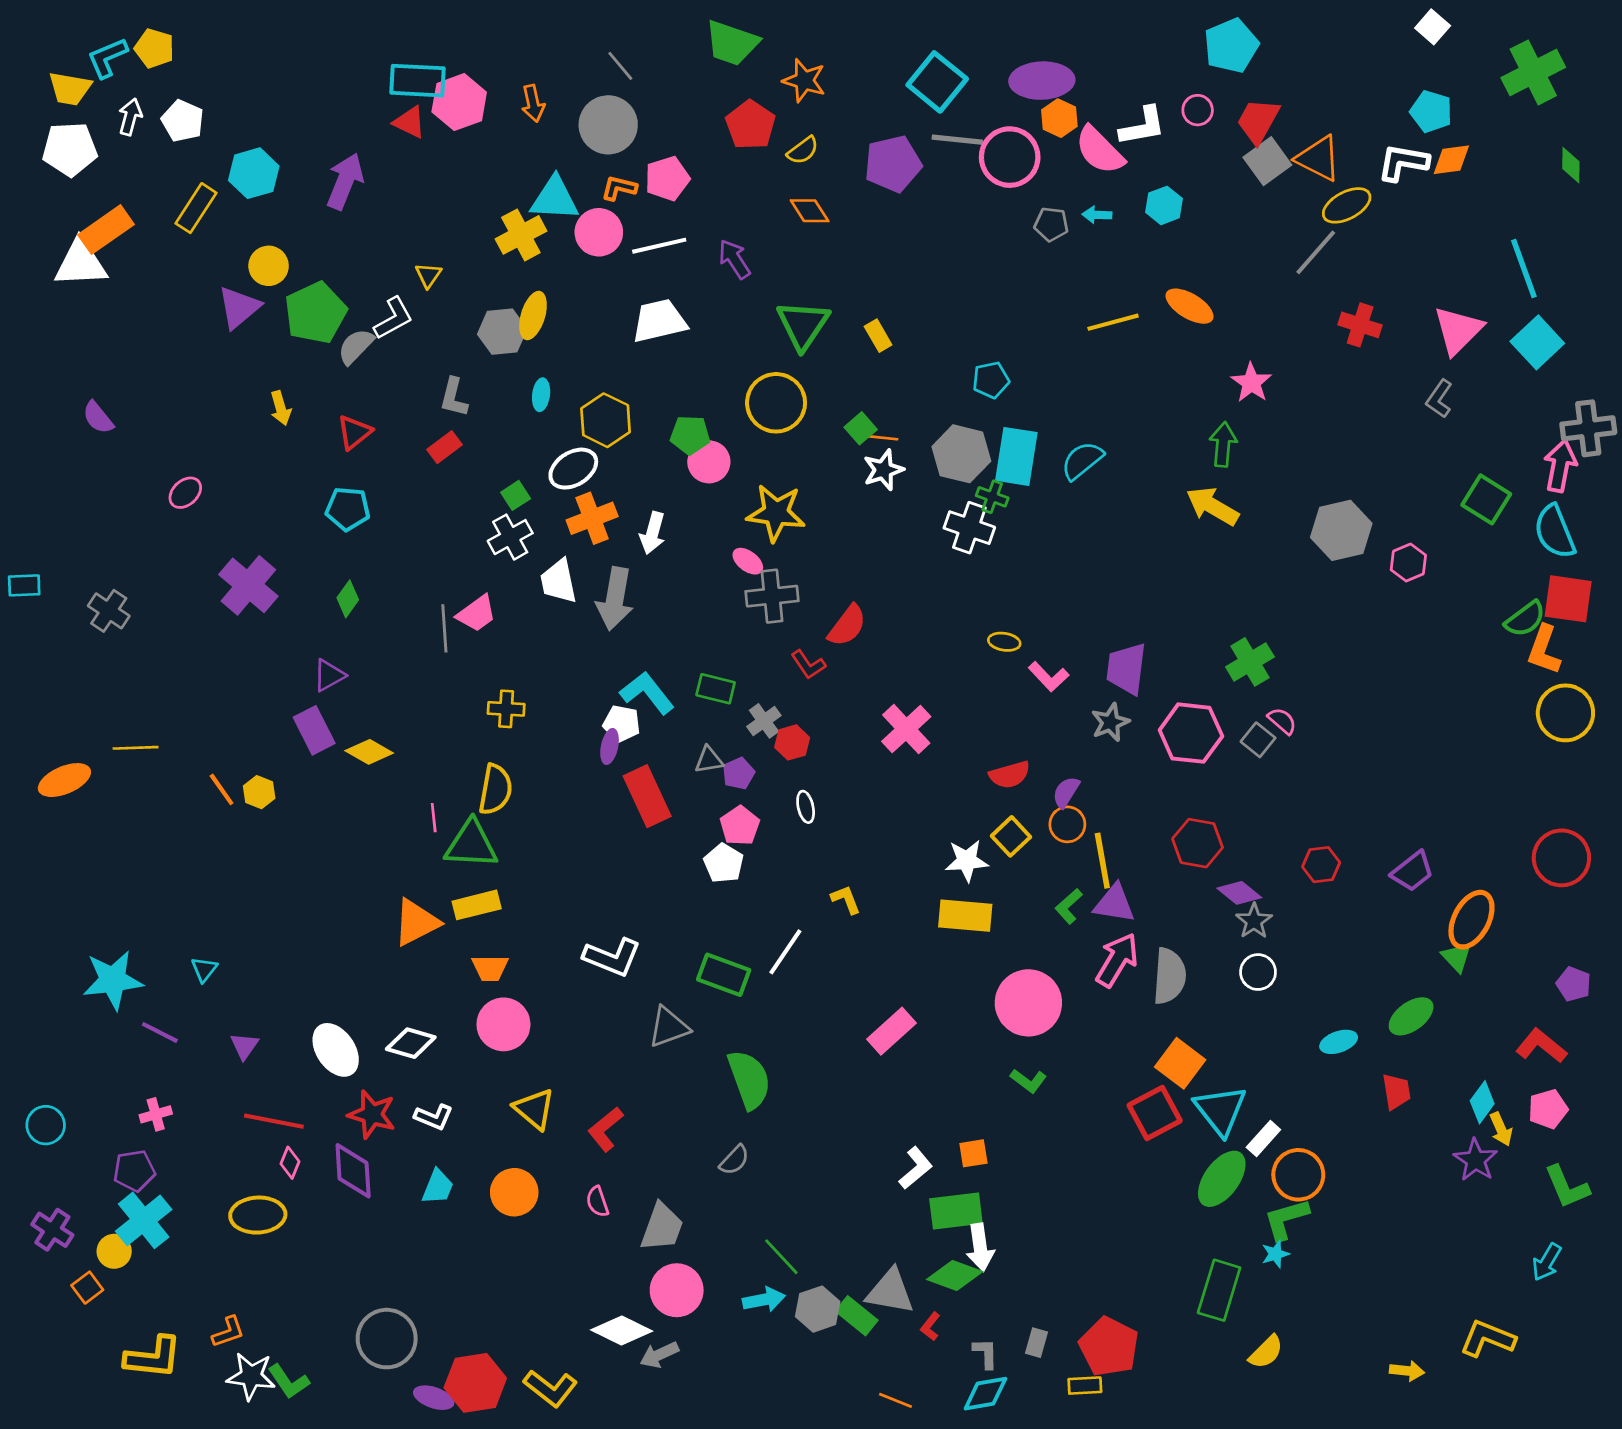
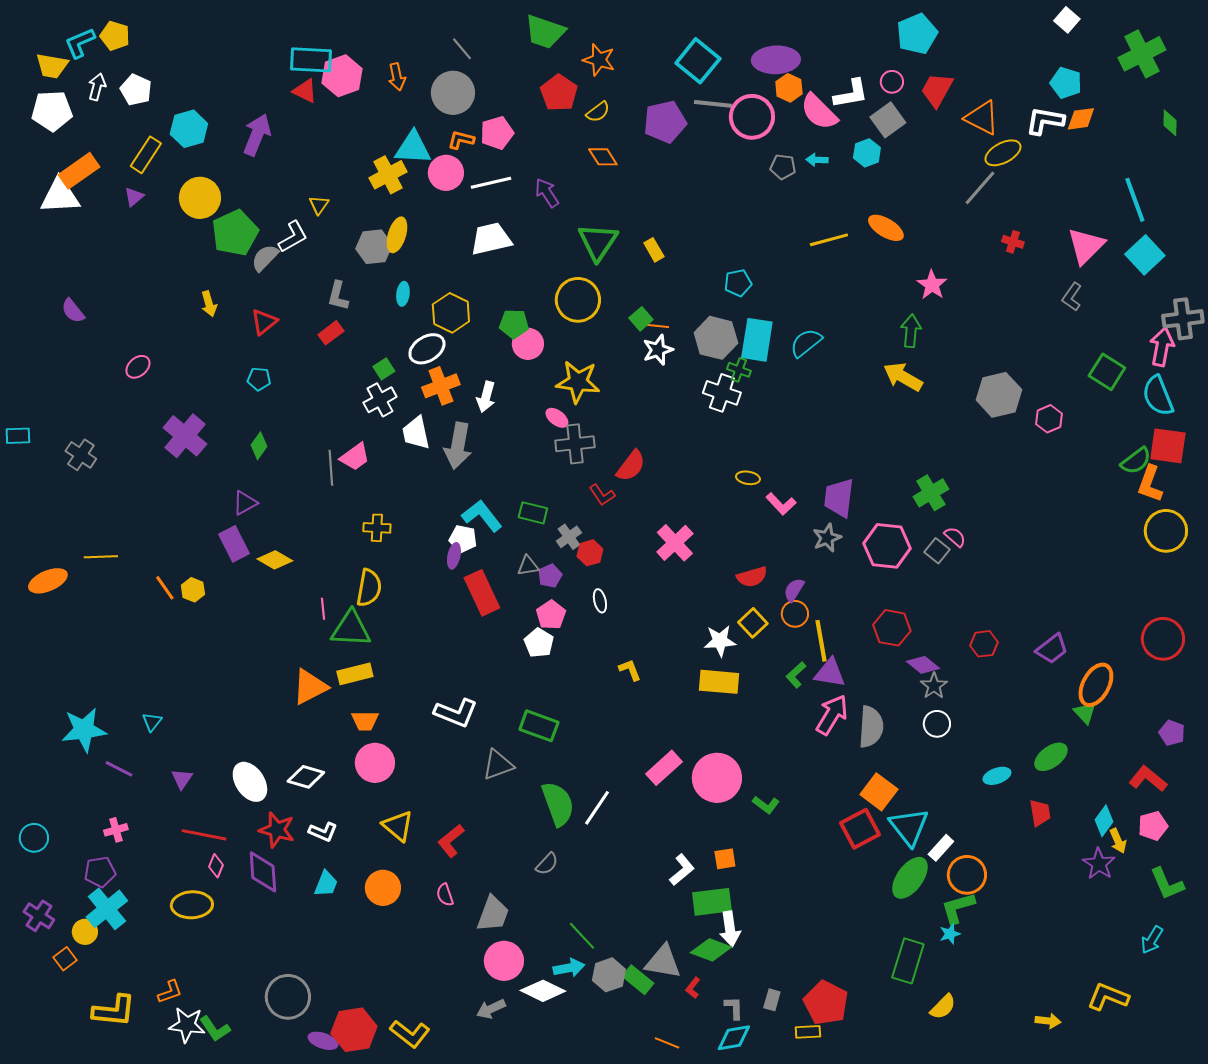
gray square: (1267, 161) -> (888, 120), moved
yellow circle: (269, 266) -> (200, 198), size x1.4
purple triangle: (239, 307) -> (134, 197), moved, size x0.6
red cross: (1360, 325) -> (1013, 242), size x0.7
cyan pentagon: (348, 509) -> (259, 379), size x0.7
white line: (785, 952) -> (597, 808), moved
pink circle: (1028, 1003) -> (717, 778), moved
white diamond: (622, 1331) -> (543, 991), moved

